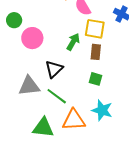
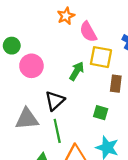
brown rectangle: (96, 52) -> (116, 84), moved
green line: (57, 96) -> (57, 131), turned 40

